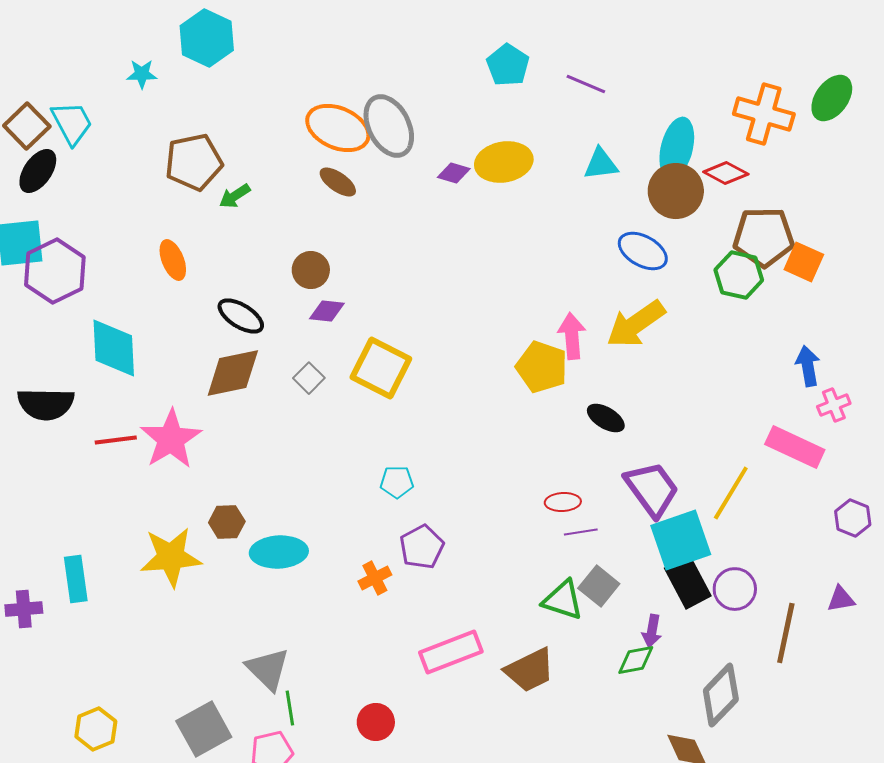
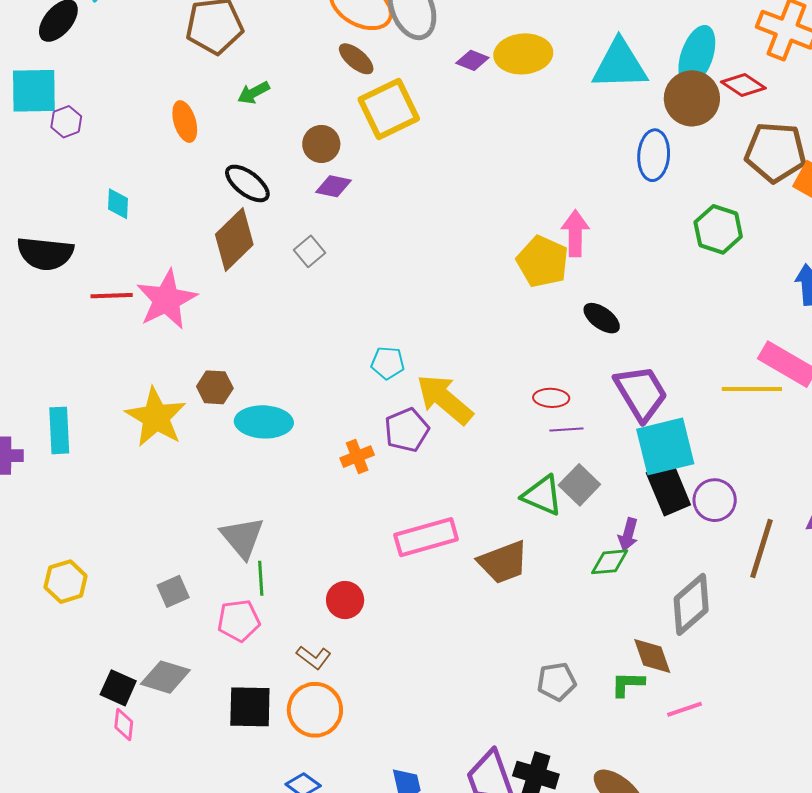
cyan triangle: (601, 164) -> (620, 65), size x1.6
green arrow: (235, 196) -> (254, 93), moved
blue ellipse: (643, 251) -> (654, 155), turned 60
purple hexagon: (55, 271) -> (66, 122), size x0.5
green hexagon: (739, 275) -> (718, 229), moved
yellow arrow: (636, 324) -> (445, 399), moved, turned 70
cyan diamond: (114, 348) -> (118, 204), size x0.5
yellow square: (381, 368) -> (389, 109), moved, turned 32
brown diamond: (233, 373) -> (234, 239), turned -38
yellow line: (731, 493) -> (752, 389), moved, turned 54
yellow star: (171, 557) -> (156, 417), turned 30
gray square: (204, 729) -> (173, 591), size x0.6

